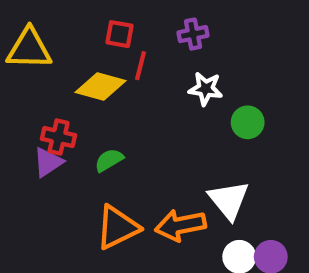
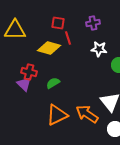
red line: (140, 66) -> (68, 38), turned -32
purple triangle: (48, 162) -> (24, 84), turned -42
orange arrow: (180, 225) -> (87, 114), turned 45

